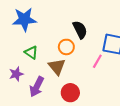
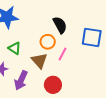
pink line: (97, 61) -> (62, 54), moved

